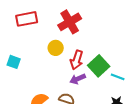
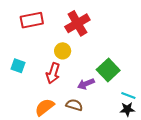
red arrow: (77, 60) -> (53, 73), moved
cyan line: (118, 77) -> (128, 95), moved

